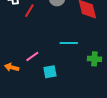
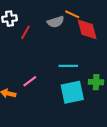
cyan square: (50, 72) -> (72, 92), moved, size x1.6

